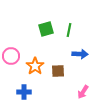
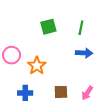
green line: (69, 30) -> (81, 28), moved
brown square: (58, 71) -> (61, 92), moved

